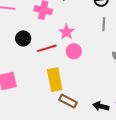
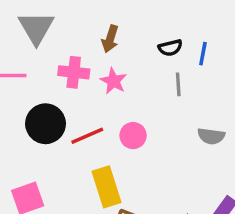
pink star: (66, 32) -> (113, 81), moved
black circle: (23, 38) -> (46, 124), size x1.5

